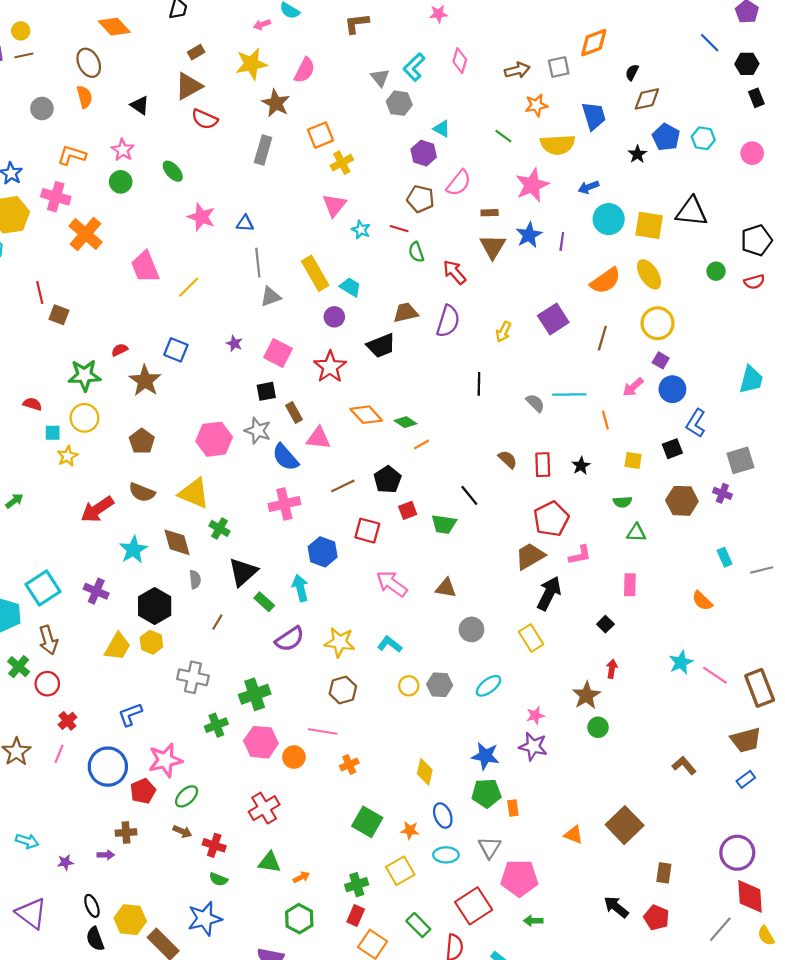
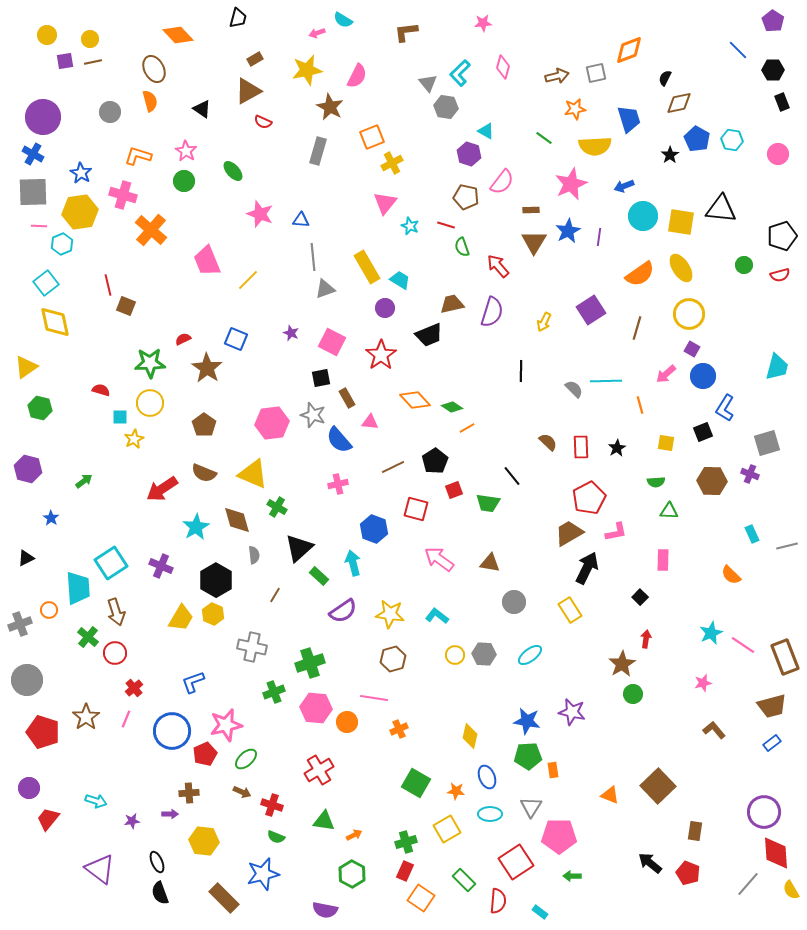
red semicircle: (205, 119) -> (263, 122), size x0.7
pink triangle: (318, 438) -> (370, 422), size x0.7
pink cross: (284, 504) -> (338, 484), size x0.7
pink star: (535, 716) -> (703, 683), moved
yellow hexagon: (130, 920) -> (204, 841), moved

